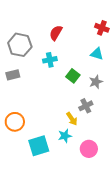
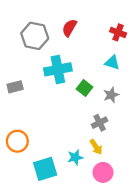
red semicircle: (56, 33) -> (69, 28), moved
gray hexagon: (20, 45) -> (35, 36), moved
cyan cross: (50, 60) -> (58, 69), size x1.6
yellow arrow: (72, 119) -> (96, 147), moved

